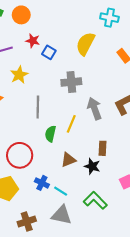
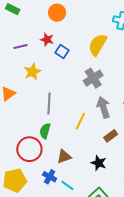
orange circle: (21, 15) -> (57, 13), moved
gray cross: (71, 82) -> (93, 78), moved, turned -30
green semicircle: (50, 134) -> (45, 131), moved
brown rectangle: (102, 148) -> (111, 136), moved, turned 48
brown triangle: (68, 160) -> (64, 157), moved

